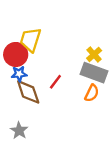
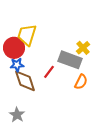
gray rectangle: (94, 73) -> (70, 60), moved

